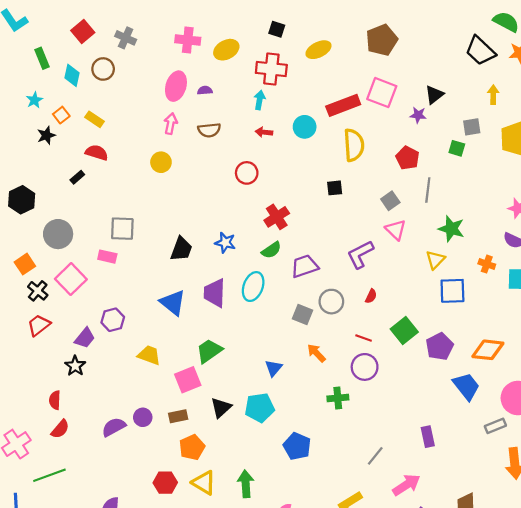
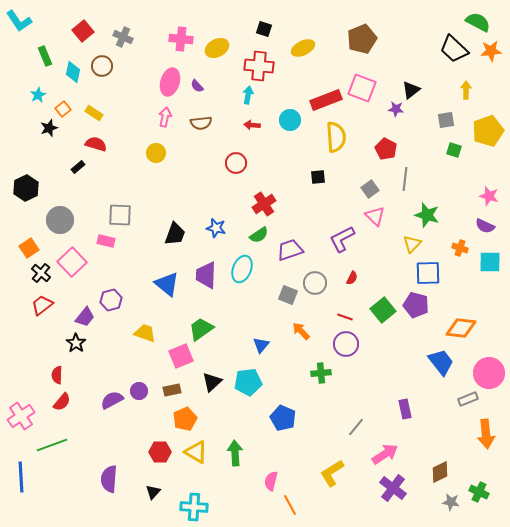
purple semicircle: (205, 90) -> (197, 86), turned -128
green square: (457, 148) -> (454, 150), moved
purple pentagon: (440, 347) -> (416, 305), moved, turned -30

